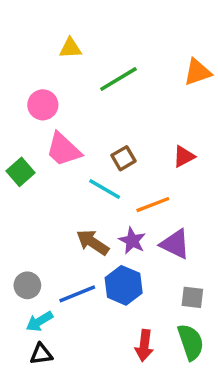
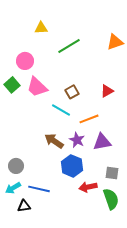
green square: (20, 172) -> (12, 85), moved
purple triangle: (175, 244) -> (102, 142), turned -36
blue line: (77, 294) -> (39, 189), moved, turned 35
cyan arrow: (39, 321) -> (13, 188), moved
red arrow: (144, 345) -> (88, 187), moved, turned 72

